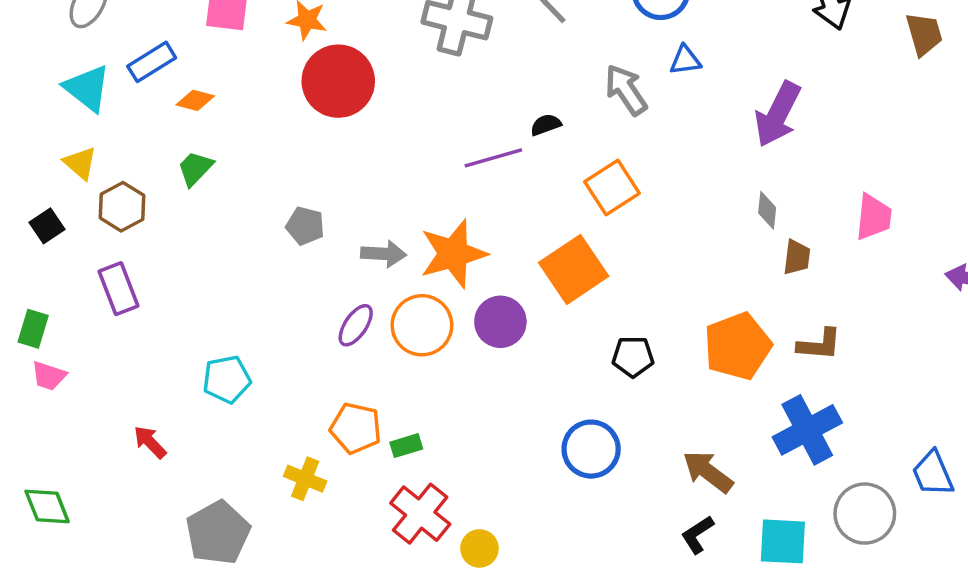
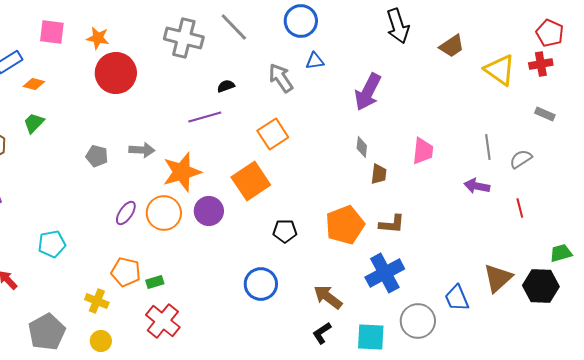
brown trapezoid: (924, 34) -> (452, 46), turned 72
black semicircle: (546, 125) -> (226, 86), moved
gray arrow: (384, 254) -> (142, 150), moved
yellow circle: (479, 548) -> (101, 341), moved

